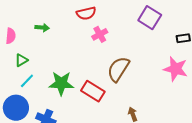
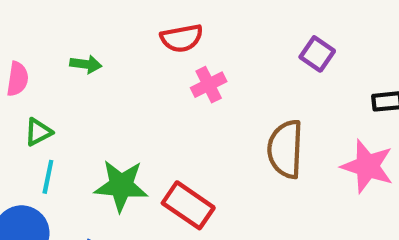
purple square: (150, 18) -> (317, 54), size x0.7
brown semicircle: (118, 69) -> (285, 149), moved, turned -32
cyan line: (27, 81) -> (48, 177), turned -35

